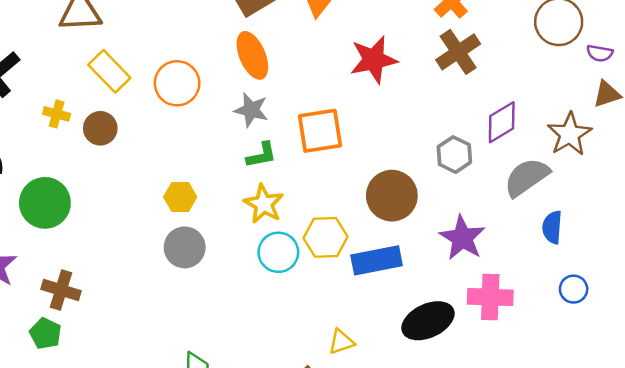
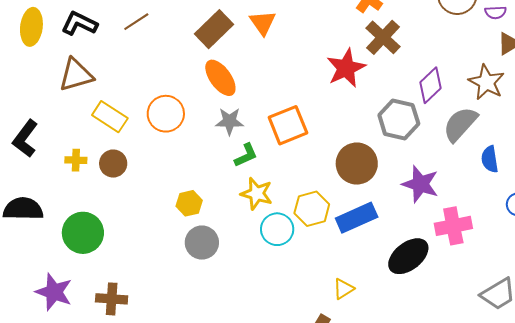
red star: (374, 60) -> (346, 68), moved
gray hexagon: (454, 155) -> (399, 119), size x1.4

